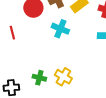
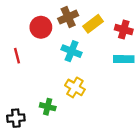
yellow cross: (63, 77) -> (75, 87), moved

